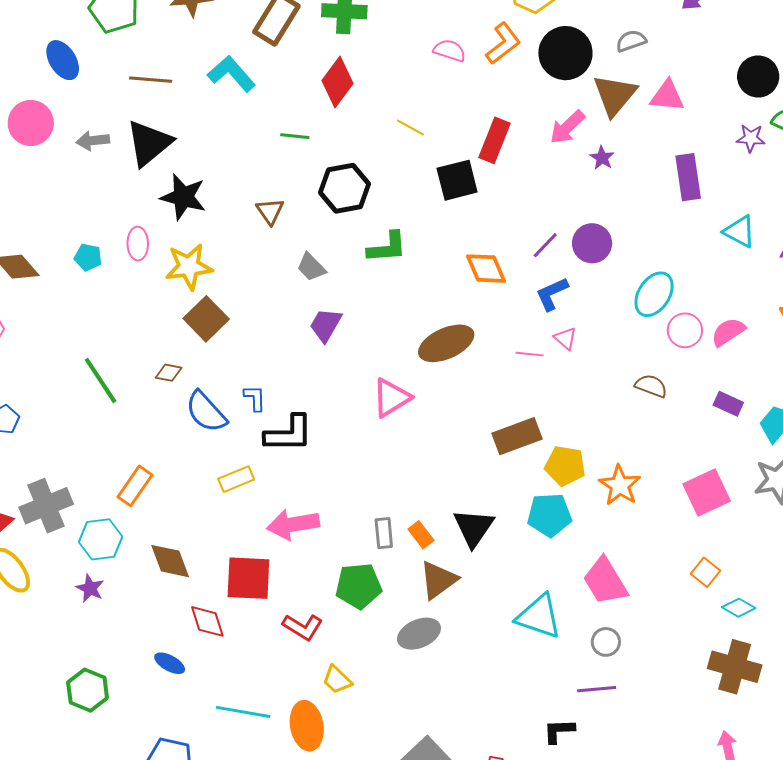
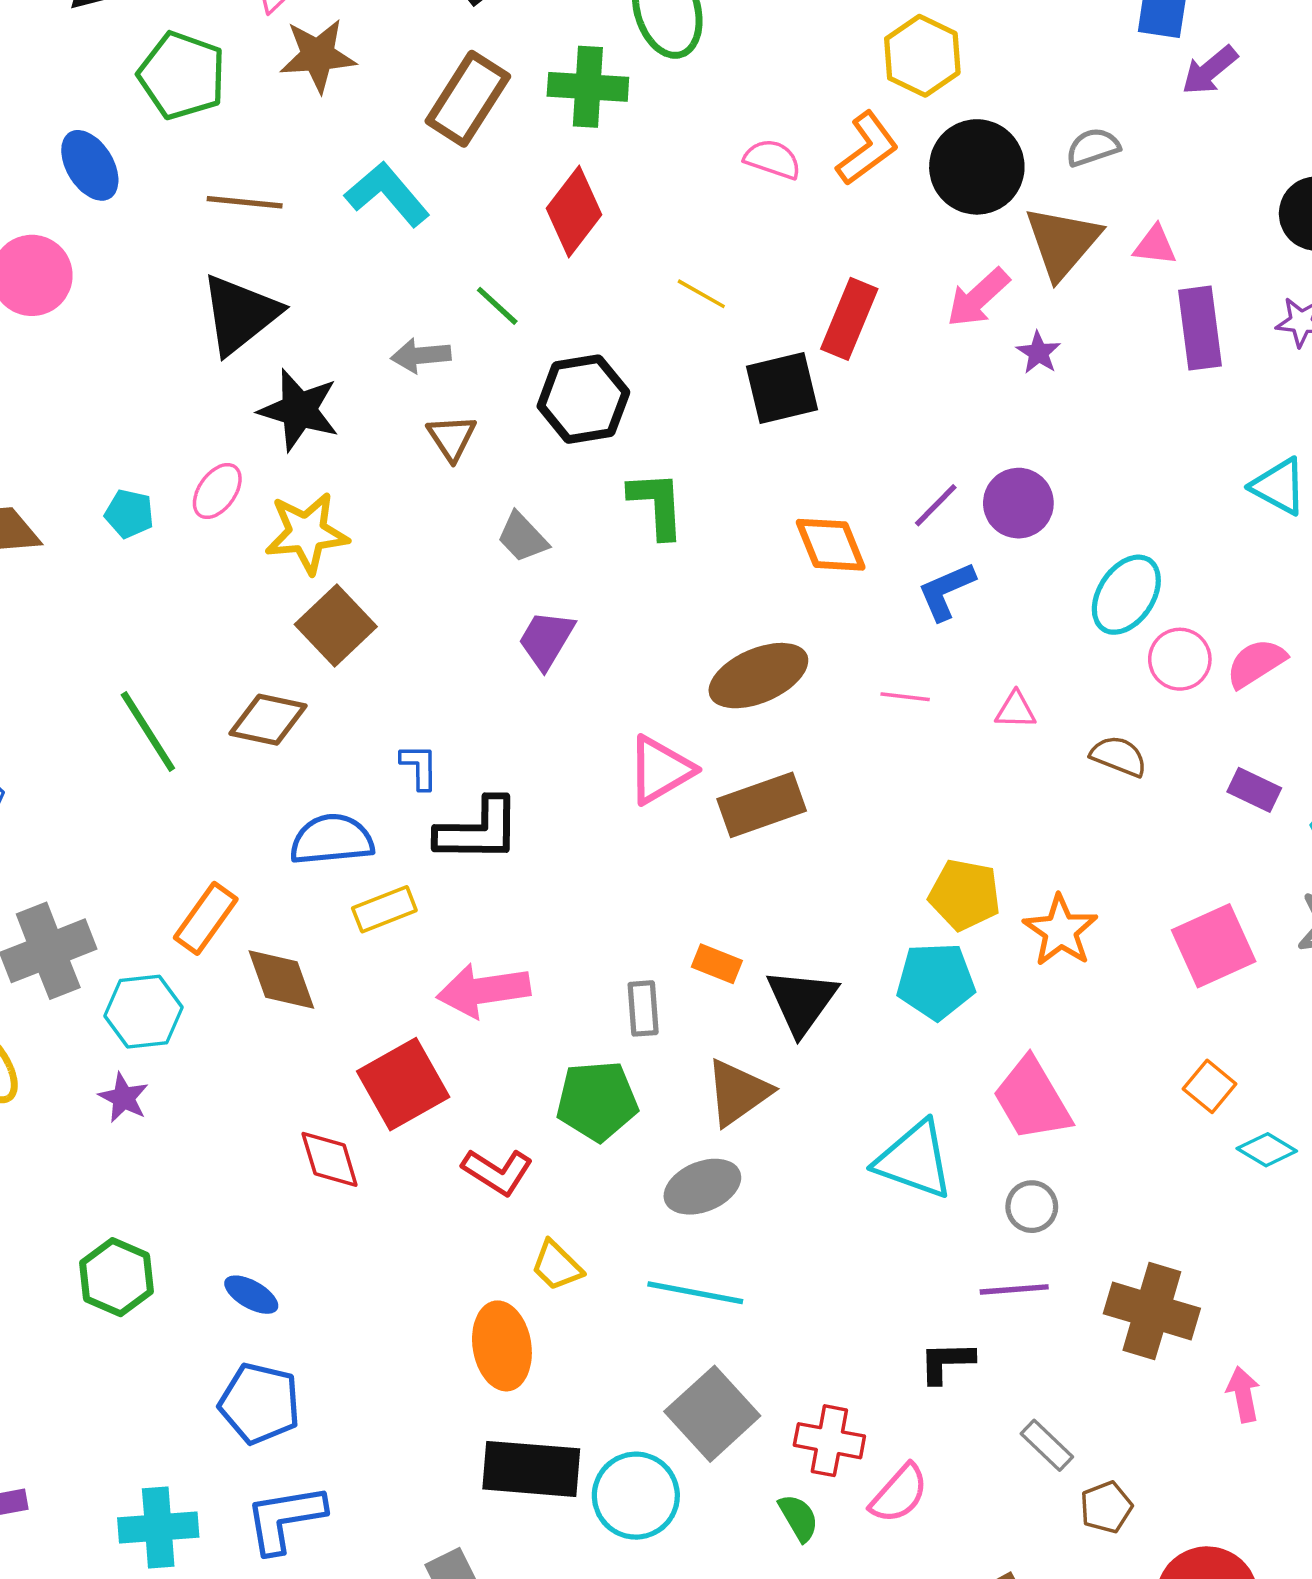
pink triangle: (667, 96) -> (1155, 245), size x0.7
green line: (295, 136) -> (497, 306), turned 36
gray arrow: (93, 141) -> (421, 356), moved
purple rectangle: (688, 177) -> (1200, 328), moved
pink ellipse: (138, 244) -> (217, 491), turned 36
green L-shape: (387, 247) -> (657, 505), turned -90
pink triangle: (565, 338) -> (1016, 710), moved, turned -40
brown diamond: (169, 373) -> (268, 720), size x1.6
blue semicircle: (206, 412) -> (332, 840), moved, turned 126
brown rectangle: (517, 436) -> (762, 805), moved
orange rectangle: (421, 535) -> (717, 964), moved, turned -32
brown diamond: (170, 561) -> (281, 979), moved
red square: (248, 578) -> (403, 1084), turned -33
blue ellipse: (170, 663) -> (251, 1295), moved
brown cross: (735, 667) -> (1152, 1311), moved
cyan line: (243, 712) -> (695, 1293), moved

